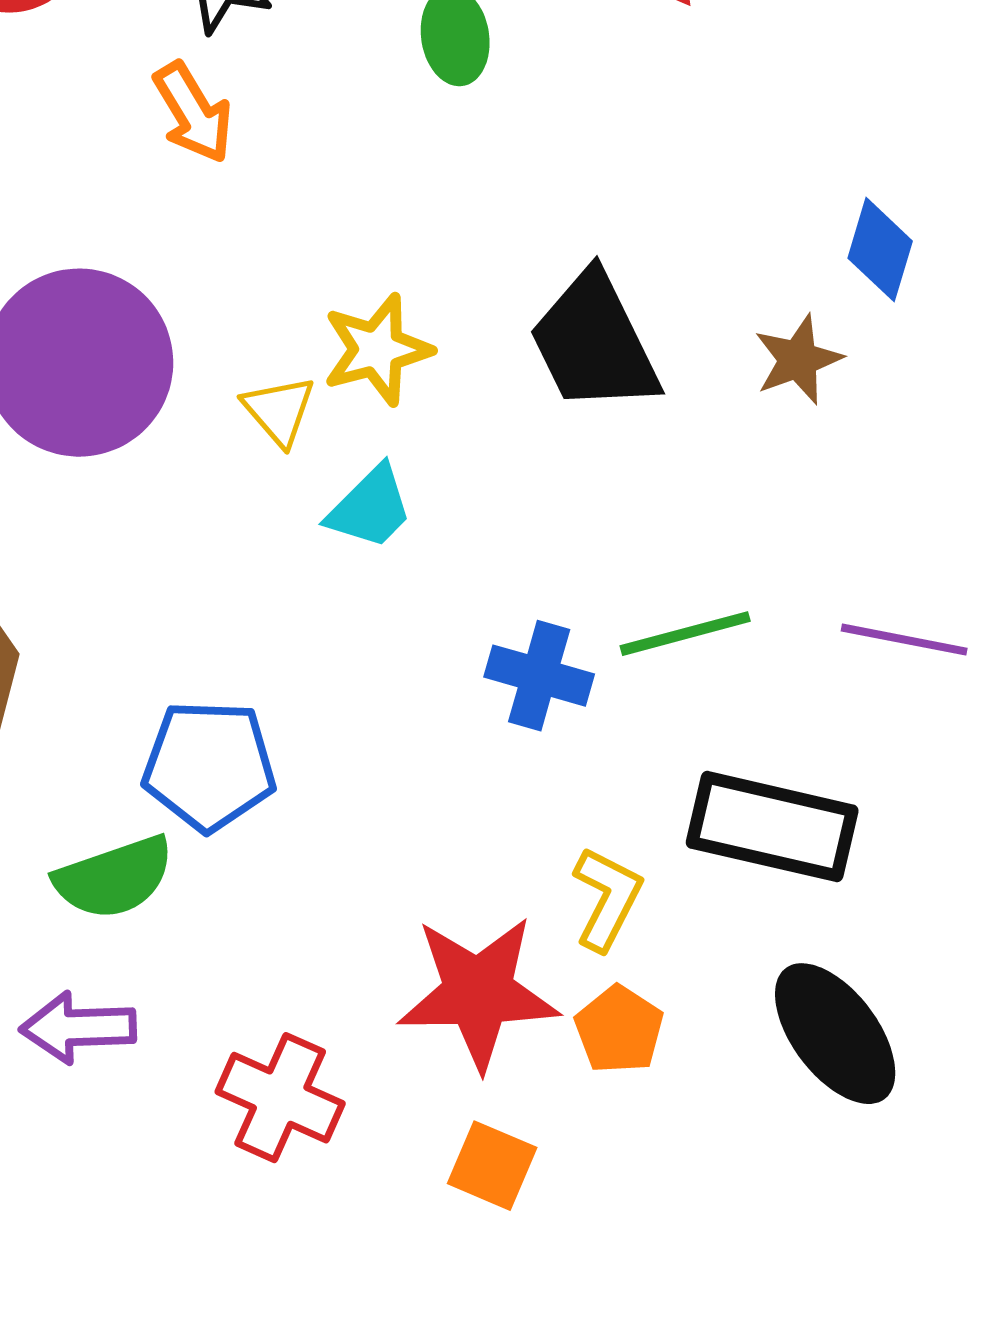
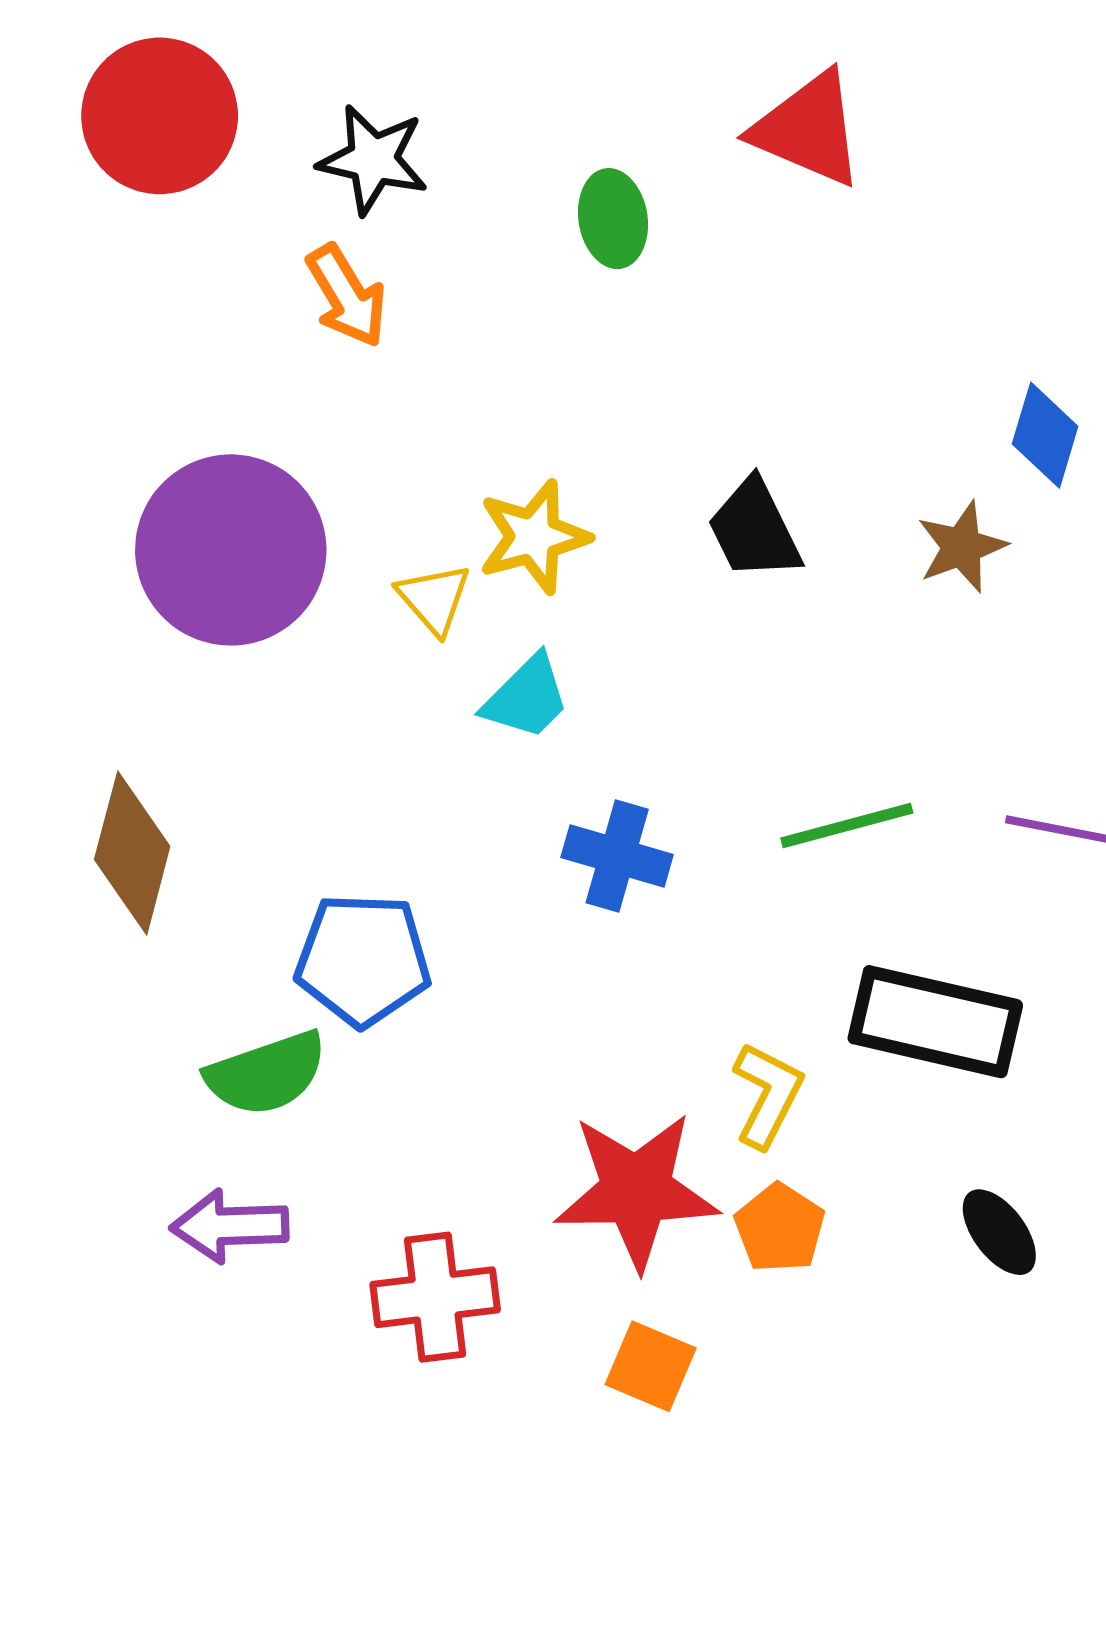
black trapezoid: (594, 343) -> (754, 530), size x0.7
blue cross: (539, 676) -> (617, 856), moved
black ellipse: (835, 1034) -> (999, 1232), size x0.6
red cross: (280, 1098) -> (435, 1297), turned -31

